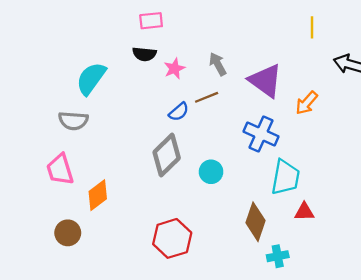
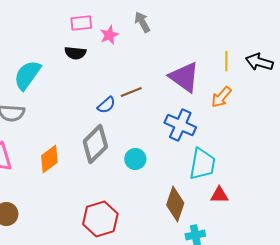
yellow line: (312, 27) -> (226, 61), moved
gray arrow: (218, 64) -> (142, 22), moved
pink star: (174, 68) -> (109, 35), moved
orange diamond: (98, 195) -> (49, 159), moved

